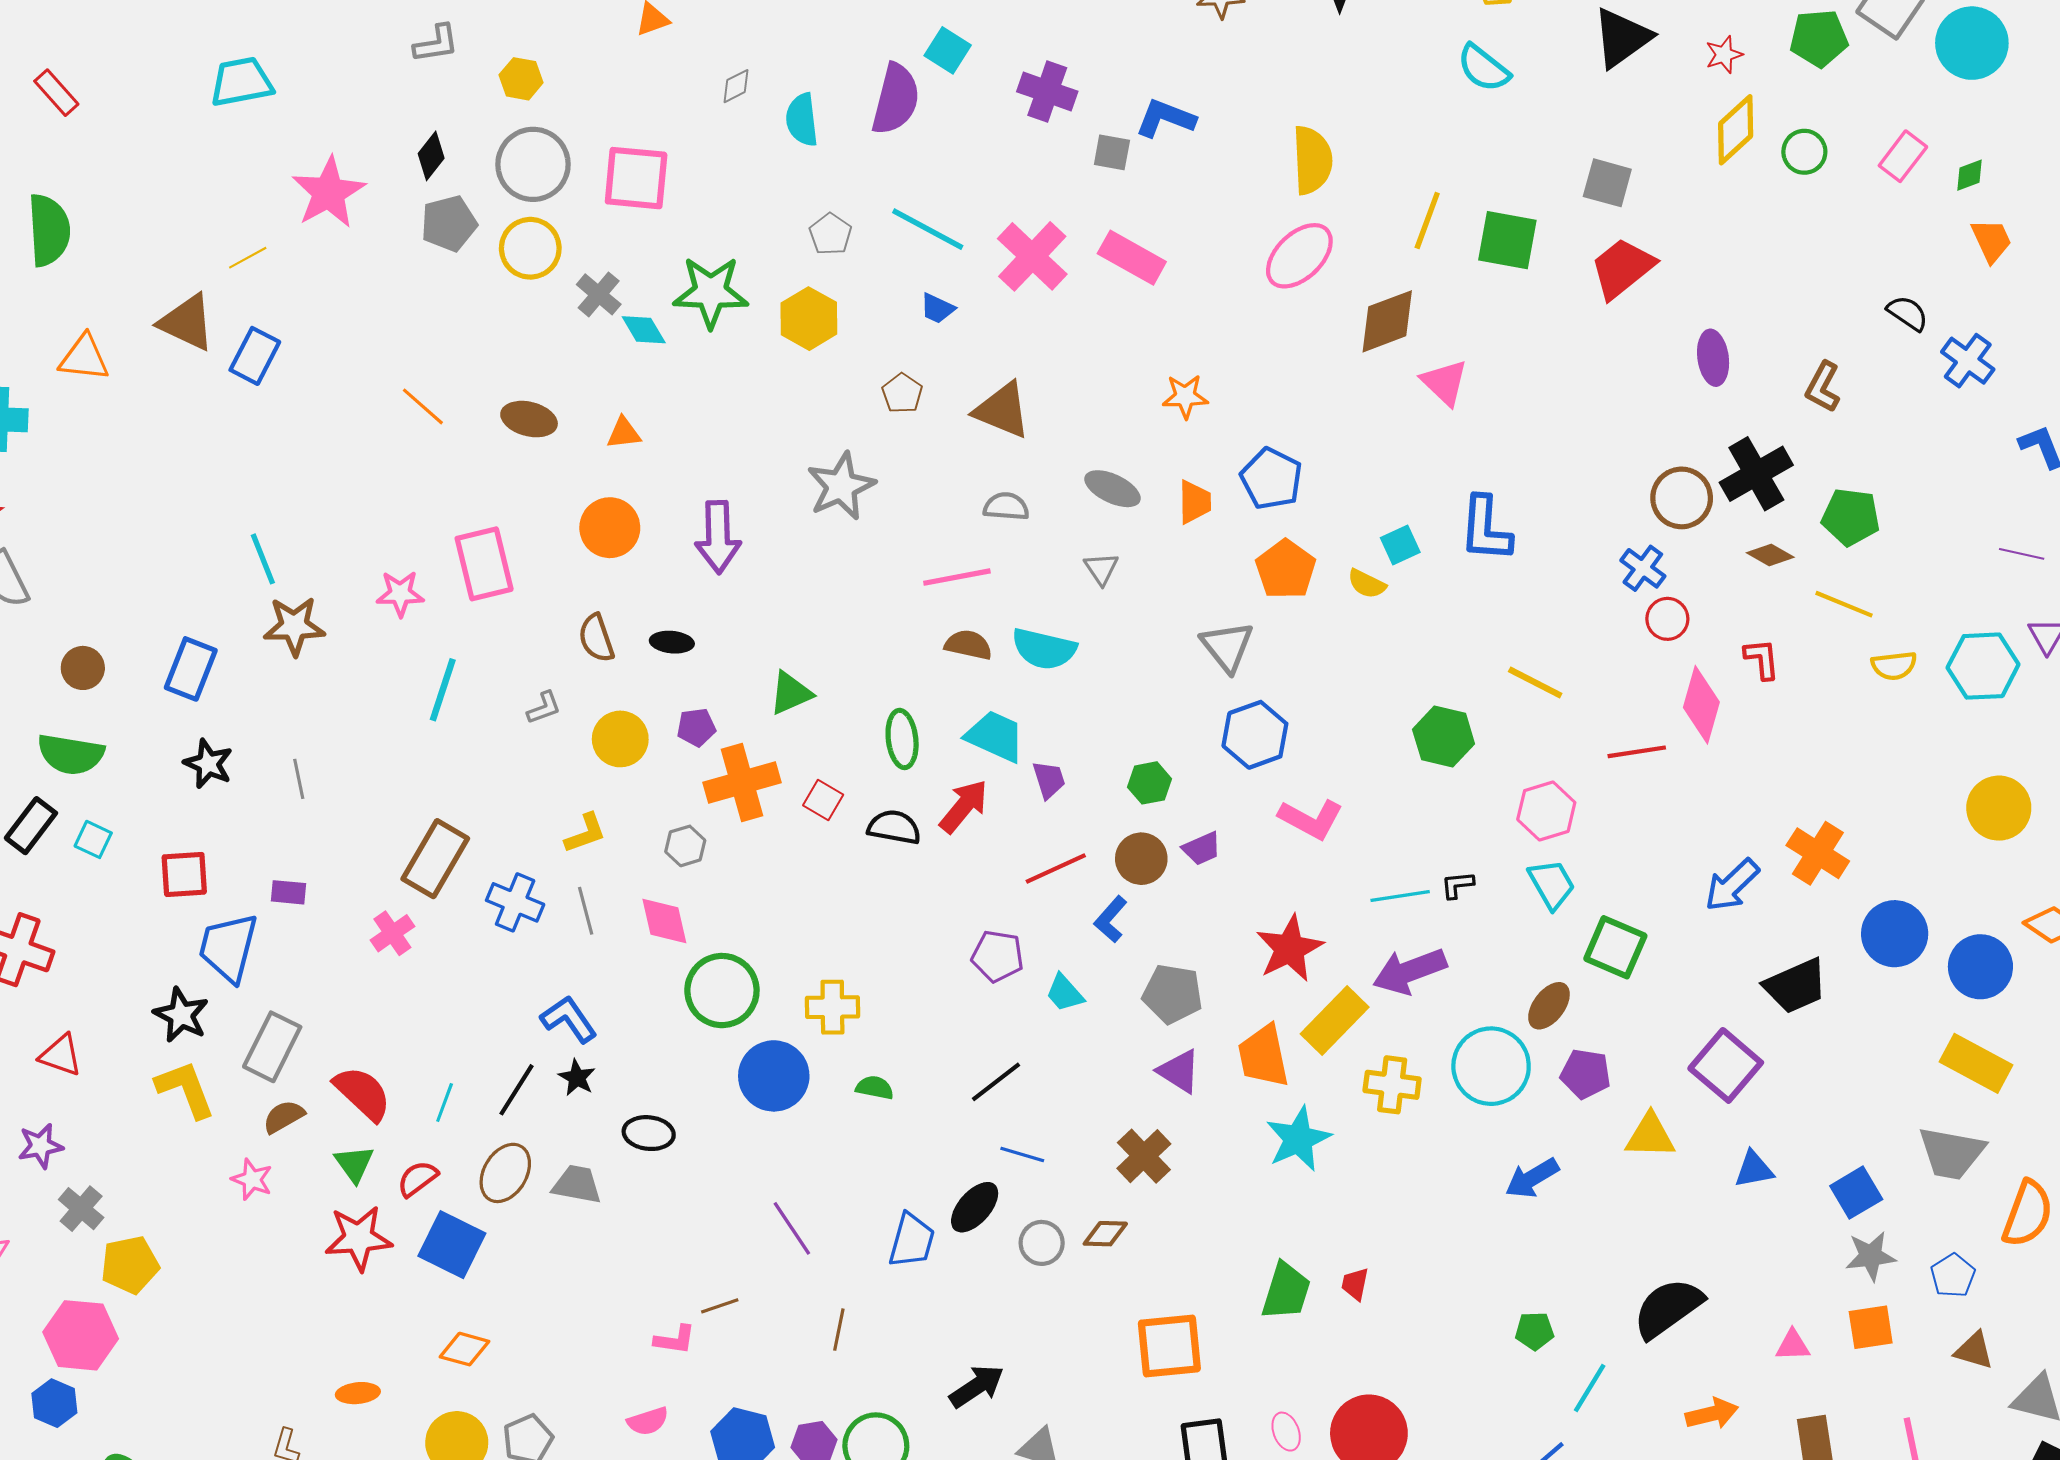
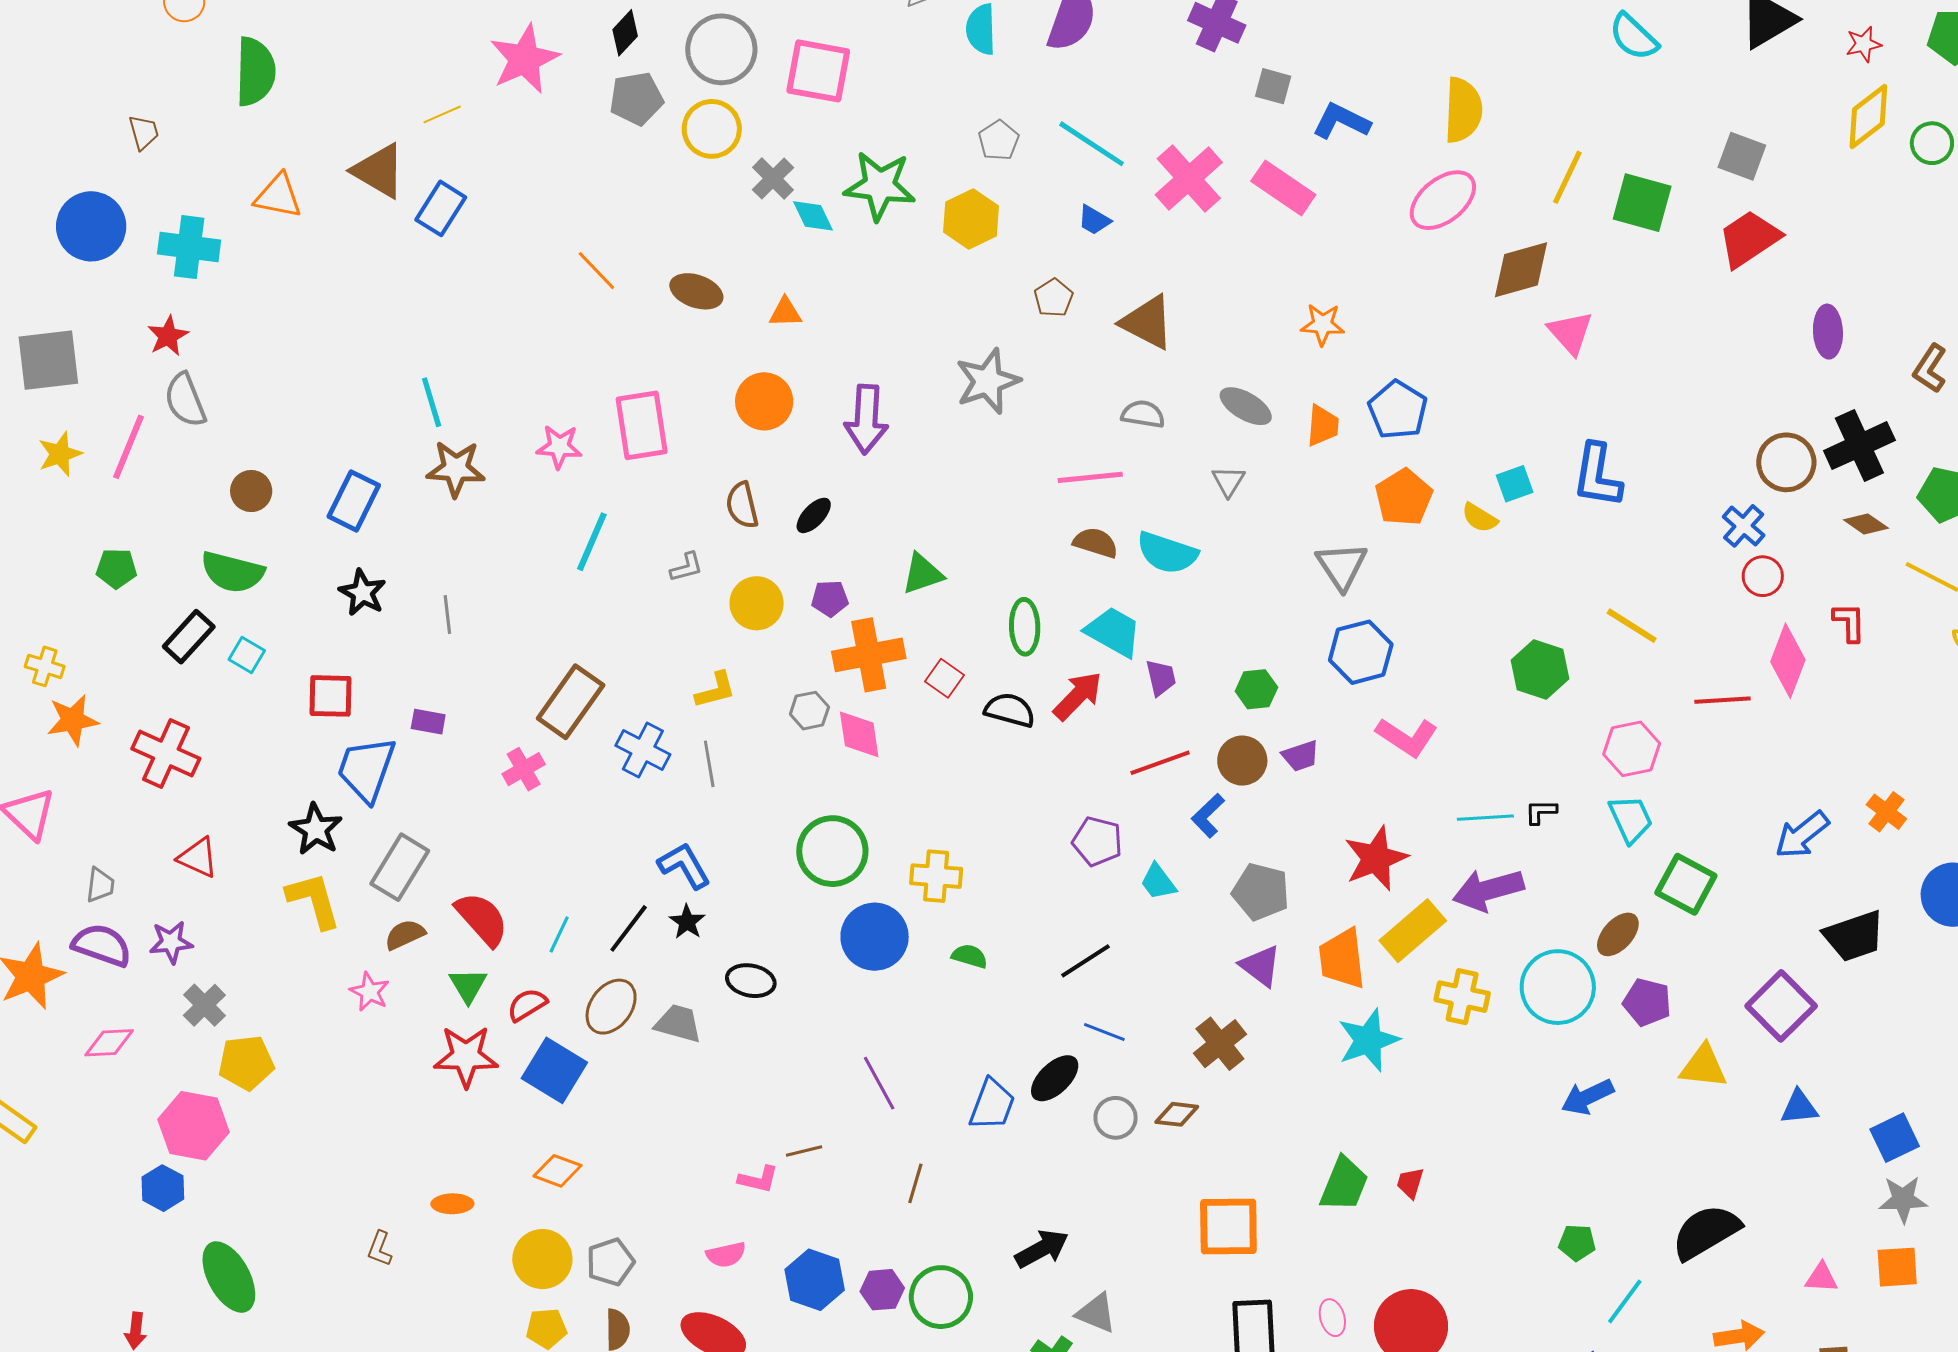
blue L-shape: (1165, 118) -> (1341, 121), moved
black ellipse: (672, 642) -> (814, 515), turned -57
orange cross: (1818, 853) -> (1886, 812), size x0.7
pink diamond: (664, 921) -> (859, 734), moved

